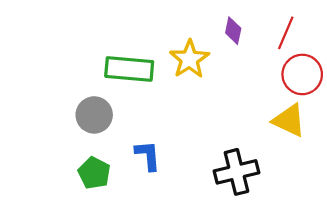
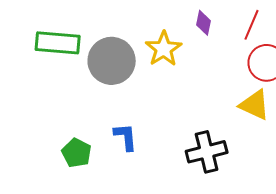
green rectangle: (129, 69) -> (58, 43), moved
gray circle: (94, 115) -> (112, 61), moved, size x1.4

